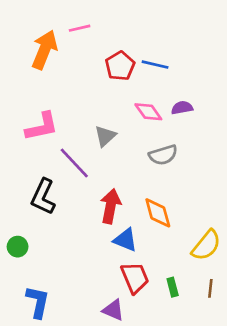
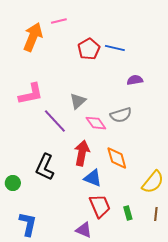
pink diamond: (148, 112) -> (96, 123), moved
black L-shape: (43, 197) -> (45, 167), moved

